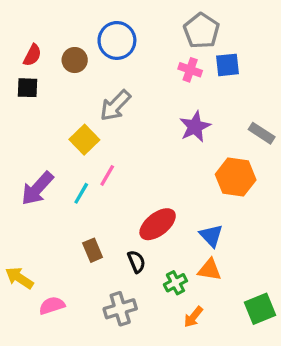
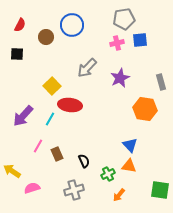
gray pentagon: (201, 31) -> (124, 19), turned 30
red semicircle: (32, 55) -> (20, 25), moved
pink cross: (190, 70) -> (117, 43), turned -32
gray arrow: (115, 106) -> (87, 68), moved
gray rectangle: (262, 133) -> (161, 82), turned 42
pink line: (107, 175) -> (38, 146), moved
red ellipse: (158, 224) -> (70, 105), moved, turned 45
green square: (260, 309) -> (160, 190), turned 30

